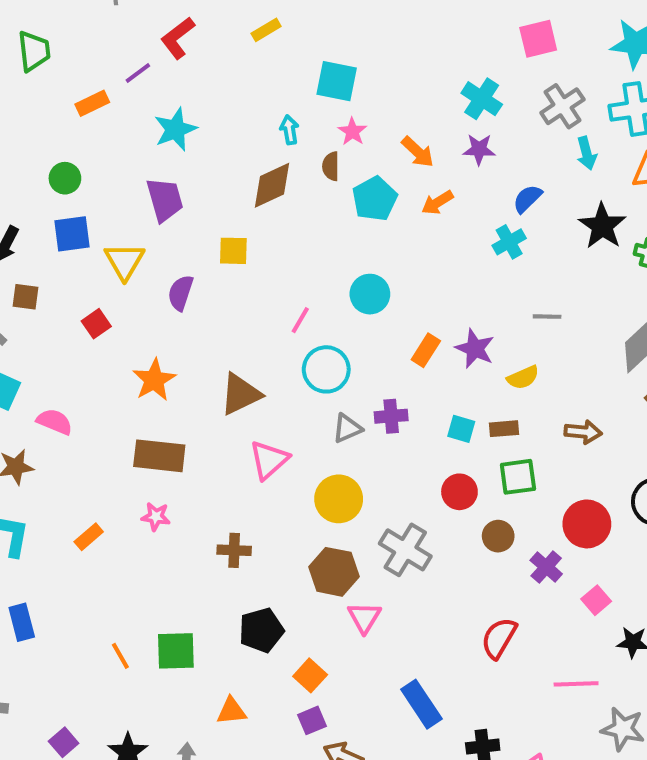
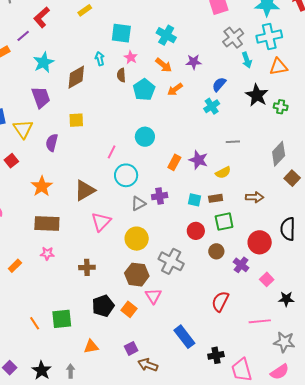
cyan cross: (482, 99) -> (166, 35), moved
brown diamond: (272, 185) -> (76, 77), moved
orange square: (310, 675) -> (129, 309), moved

